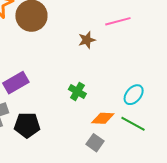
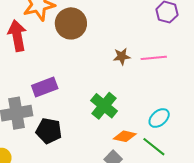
pink line: (118, 21) -> (154, 58), moved
green cross: (77, 92) -> (104, 106), size x1.5

